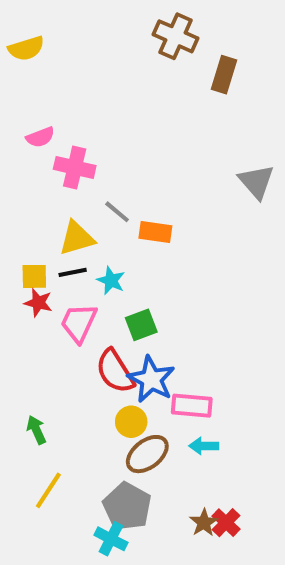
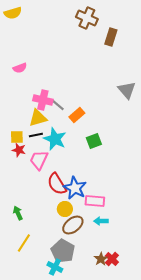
yellow semicircle: (26, 48) -> (13, 13), moved
pink cross: (75, 167) -> (43, 100), moved
orange rectangle: (155, 232) -> (77, 115), turned -49
cyan star: (111, 280) -> (55, 139), size x1.6
green square: (141, 325) -> (94, 141), moved

